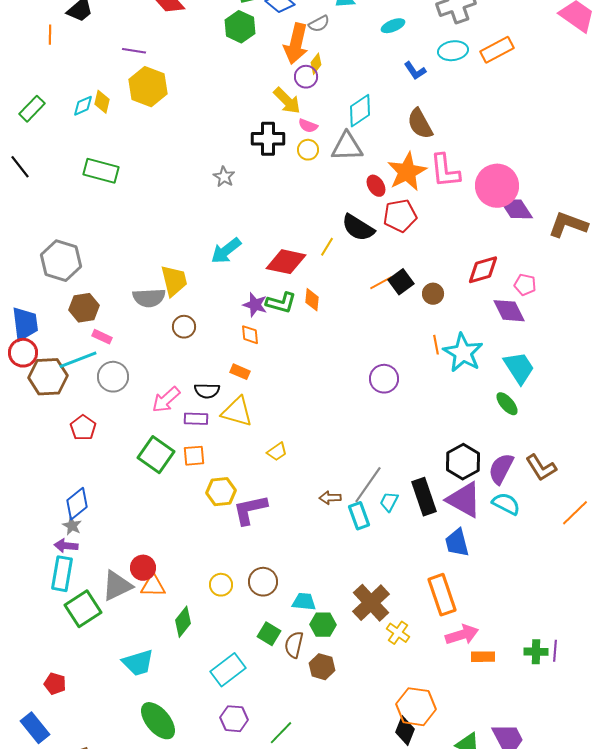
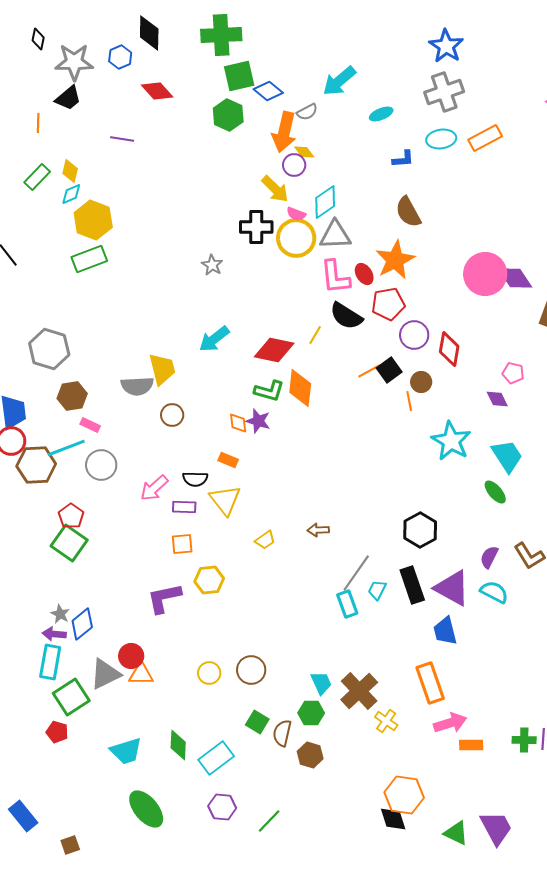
yellow diamond: (316, 64) -> (304, 152), turned -75
blue L-shape: (415, 71) -> (403, 159), turned -60
yellow hexagon: (148, 87) -> (93, 220), moved
yellow diamond: (102, 102) -> (70, 171), moved
green rectangle: (32, 109) -> (37, 177), moved
cyan diamond: (360, 111) -> (325, 202), moved
yellow circle: (308, 150) -> (296, 238), size x1.8
green rectangle: (101, 171) -> (89, 259), turned -36
pink L-shape: (445, 171) -> (335, 277), moved
purple diamond: (516, 209) -> (515, 278), moved
red diamond: (483, 270) -> (449, 349), moved, turned -64
orange diamond: (312, 300) -> (300, 388), size x1.6
purple star: (255, 305) -> (258, 421), moved
purple diamond: (509, 311) -> (497, 399), size x0.7
orange line: (436, 345) -> (409, 401), moved
purple circle: (384, 379) -> (414, 335), moved
yellow triangle: (237, 412) -> (225, 500), turned 36
green square: (156, 455) -> (69, 543), moved
black hexagon: (463, 462) -> (420, 530), moved
purple semicircle: (501, 469) -> (489, 557), size x0.7
brown arrow: (330, 498) -> (318, 530), moved
blue diamond: (77, 504) -> (82, 624), moved
purple L-shape: (250, 510) -> (164, 598), moved
cyan trapezoid: (304, 602) -> (321, 683), moved, turned 60
green diamond: (183, 622) -> (178, 745), moved, turned -36
red pentagon: (55, 684) -> (57, 732), moved
black diamond: (405, 731) -> (393, 819), turned -40

